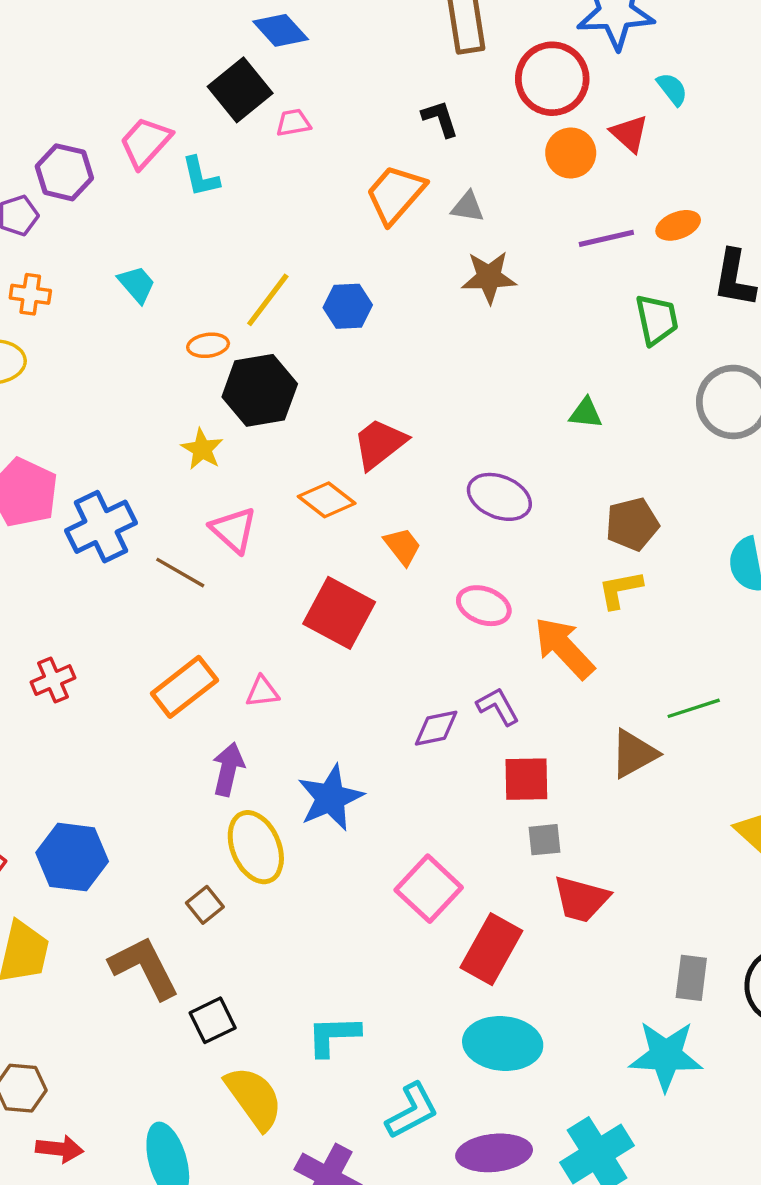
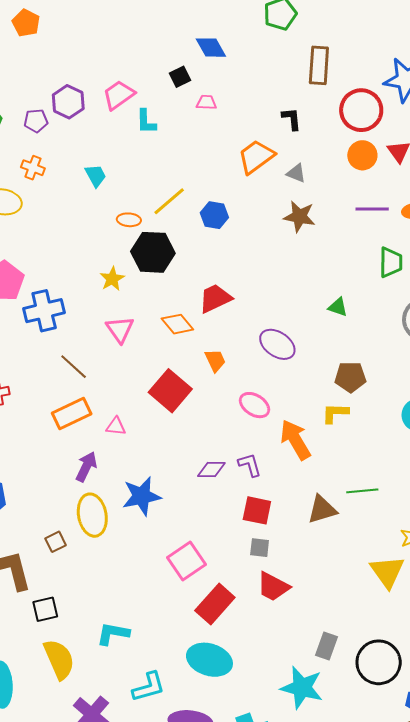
black square: (240, 90) -> (180, 77), size x0.6
brown line: (180, 573) -> (74, 367), moved

